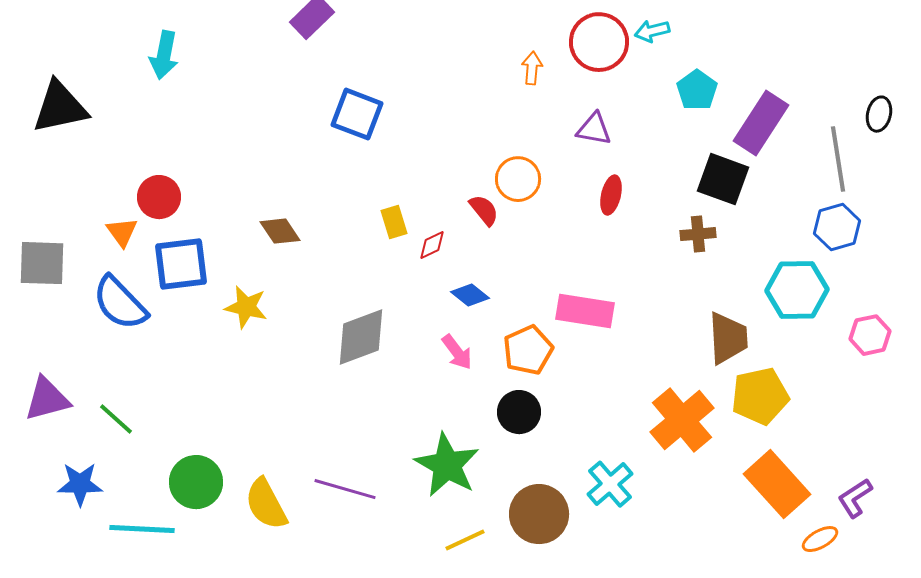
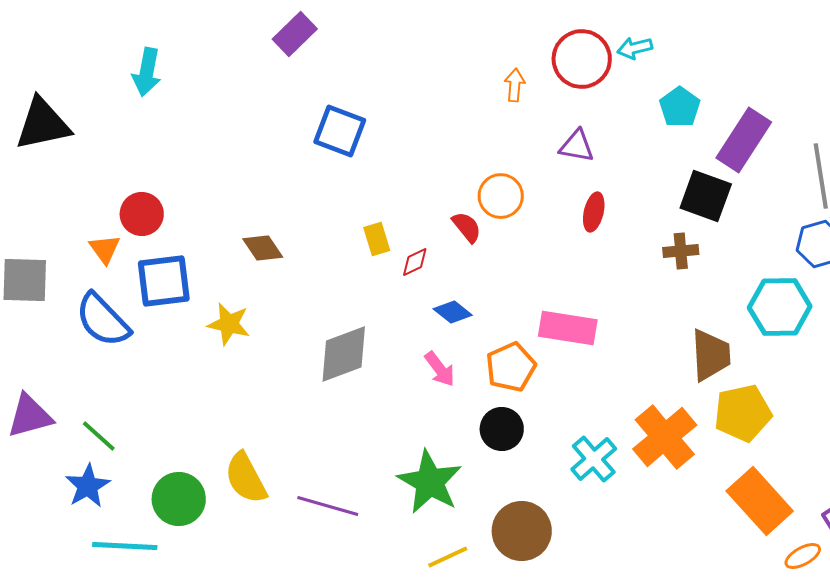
blue star: (80, 484) -> (88, 486), moved, turned -30
cyan cross: (610, 484) -> (594, 459), moved
yellow semicircle: (266, 504) -> (246, 478), moved

